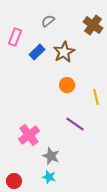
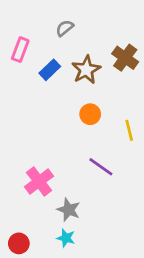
brown cross: (93, 25) -> (125, 58), moved

